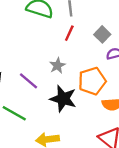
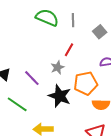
red line: (69, 33) -> (69, 50), moved
gray square: (102, 34) -> (100, 32), moved

